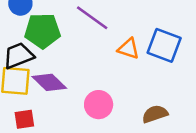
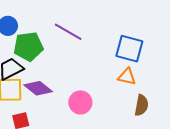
orange triangle: (129, 49) -> (127, 77), moved
brown semicircle: (155, 114) -> (141, 105), moved, turned 125

